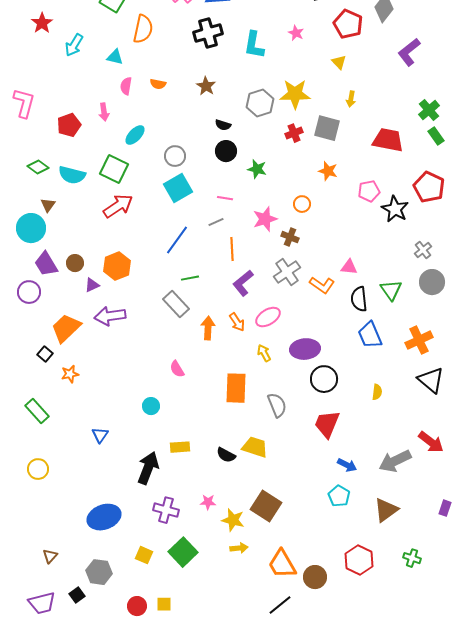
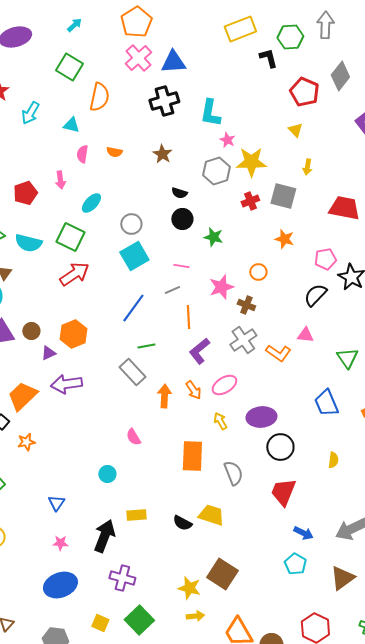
pink star: (296, 33) -> (227, 140), moved
black semicircle: (359, 299) -> (315, 295), moved, turned 50
pink star: (208, 502) -> (60, 543), moved

